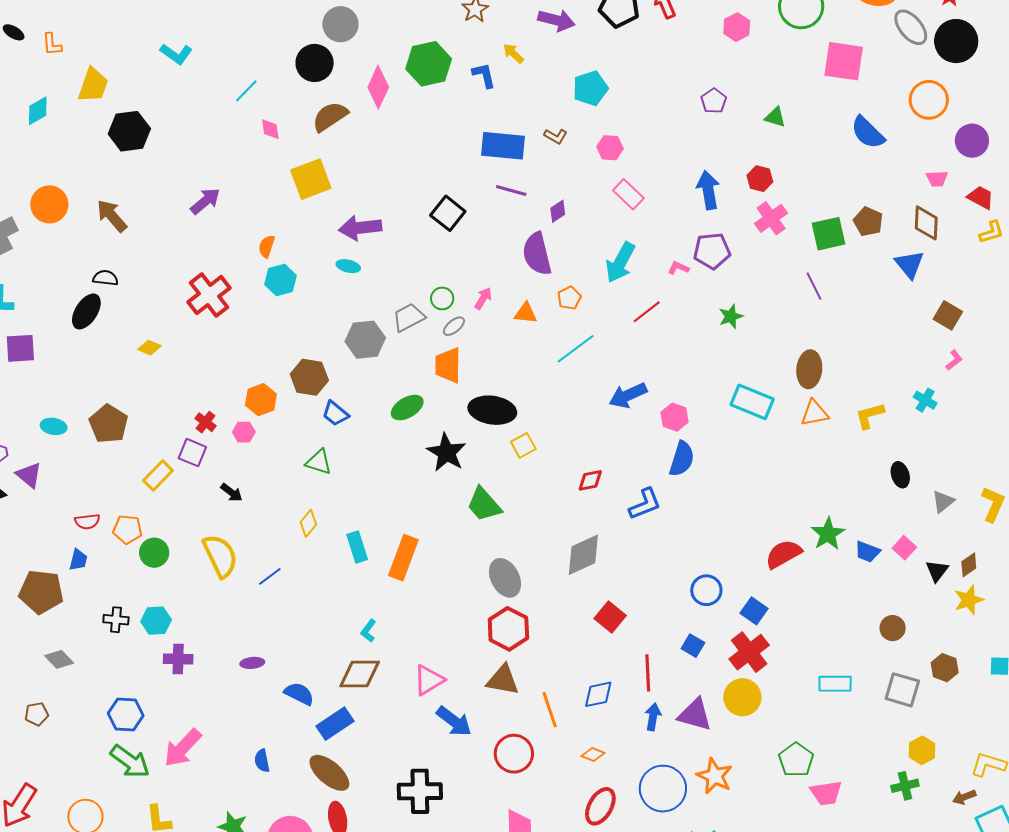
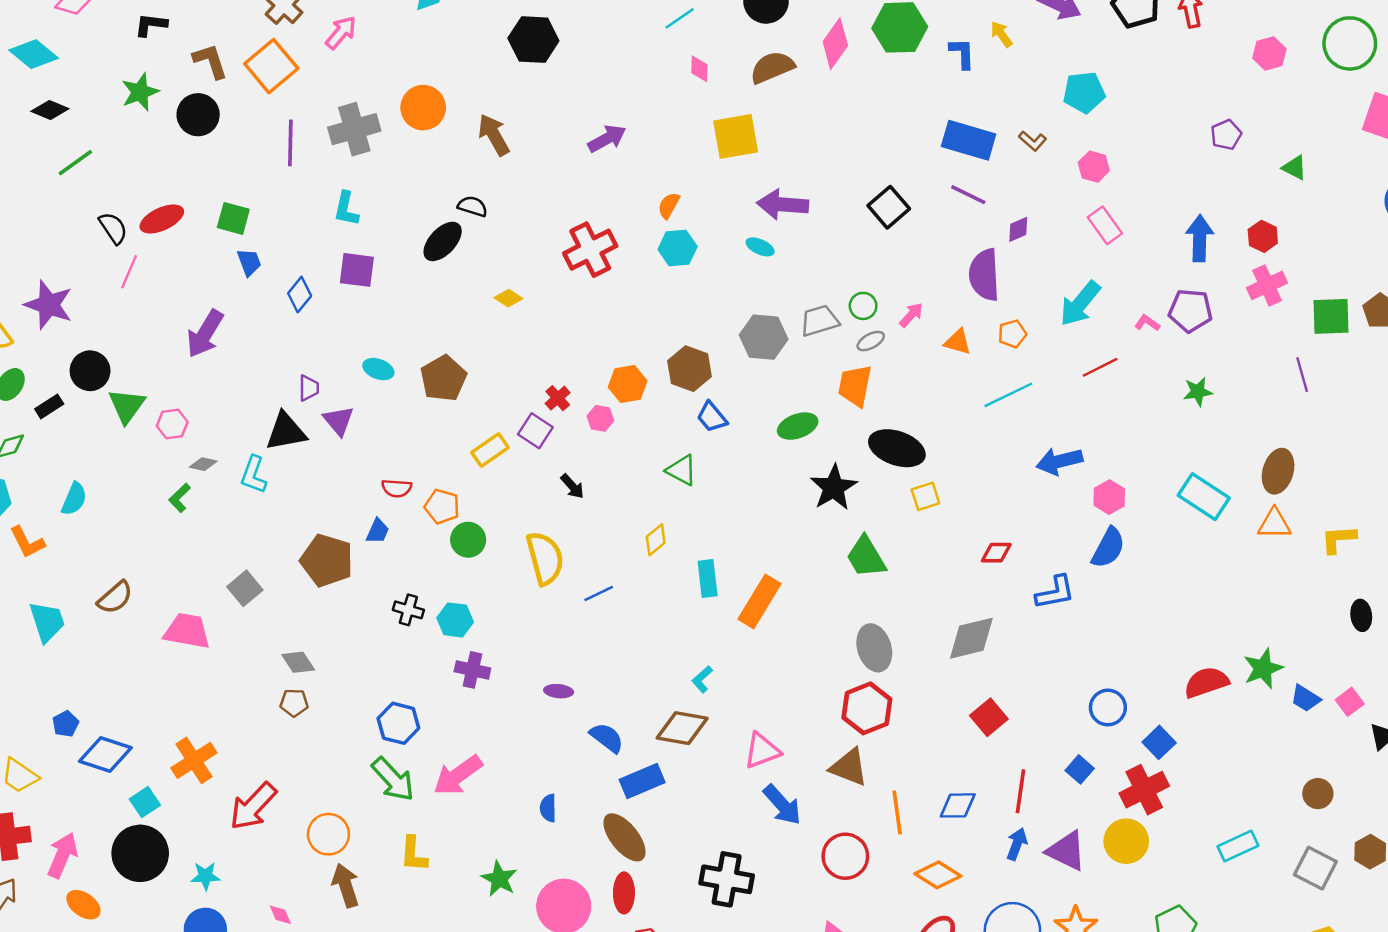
gray diamond: (59, 659) -> (298, 662), moved
cyan rectangle: (835, 684) -> (1238, 846), turned -36
orange diamond: (593, 754) -> (938, 875), size x1.6

